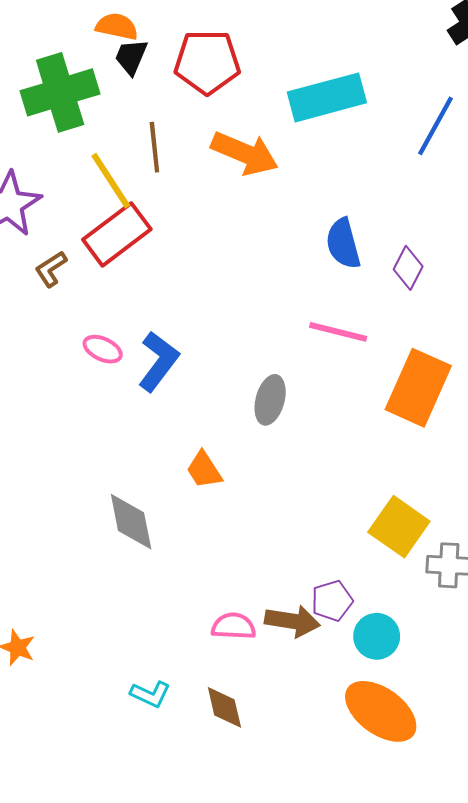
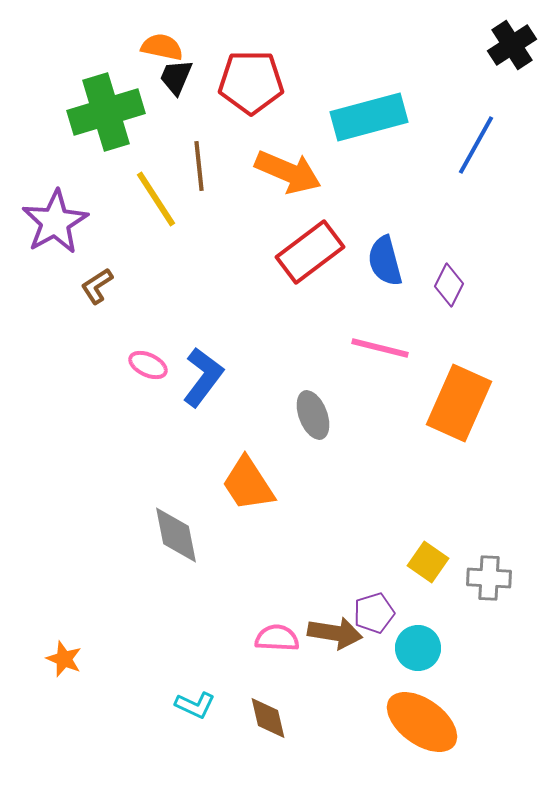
red rectangle: (117, 234) -> (310, 252), moved
gray ellipse: (270, 400) -> (313, 415), turned -36
orange trapezoid: (204, 470) -> (248, 484), size x1.5
yellow square: (399, 527) -> (428, 562), moved, size x0.7

